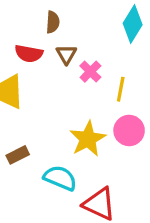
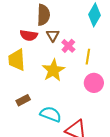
brown semicircle: (53, 22) -> (43, 15), size x1.5
yellow star: (88, 139) -> (53, 70), moved

